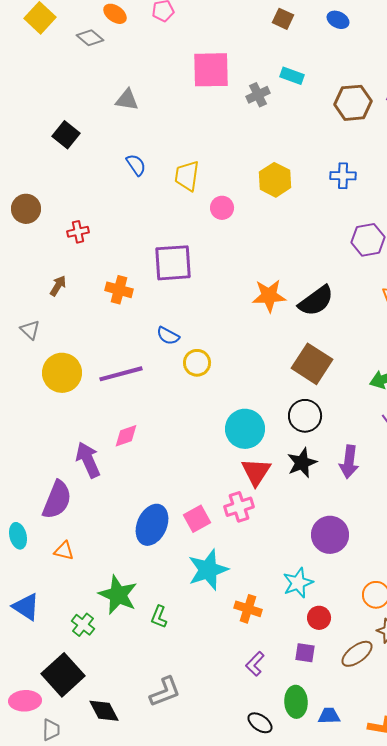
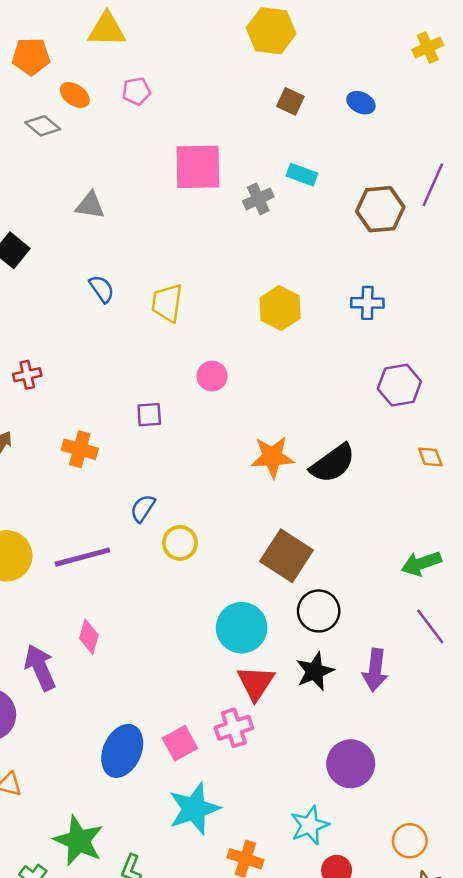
pink circle: (222, 208) -> (212, 376), moved
purple square: (173, 263) -> (149, 415), size x0.5
blue semicircle: (168, 336) -> (143, 508), turned 95
brown square: (312, 364) -> (287, 556), moved
pink diamond: (126, 436) -> (89, 637), turned -56

